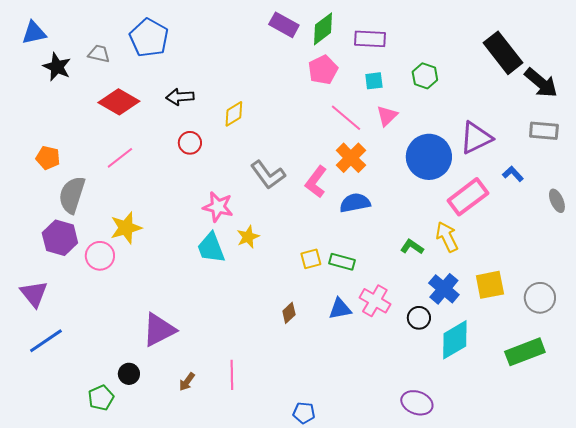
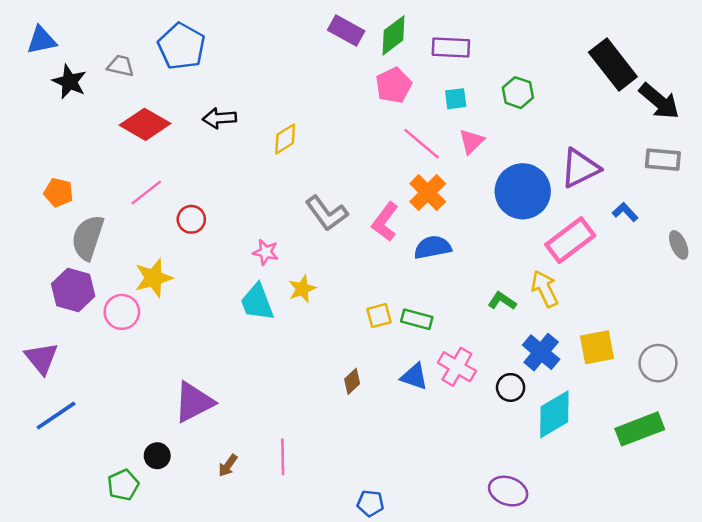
red circle: (190, 143) -> (191, 219), moved
pink star: (218, 207) -> (266, 252), size x0.7
blue triangle: (340, 309) -> (414, 377), turned 30

